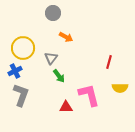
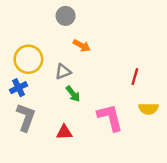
gray triangle: (51, 58) -> (63, 72), turned 32
red triangle: (66, 107) -> (64, 132), moved

